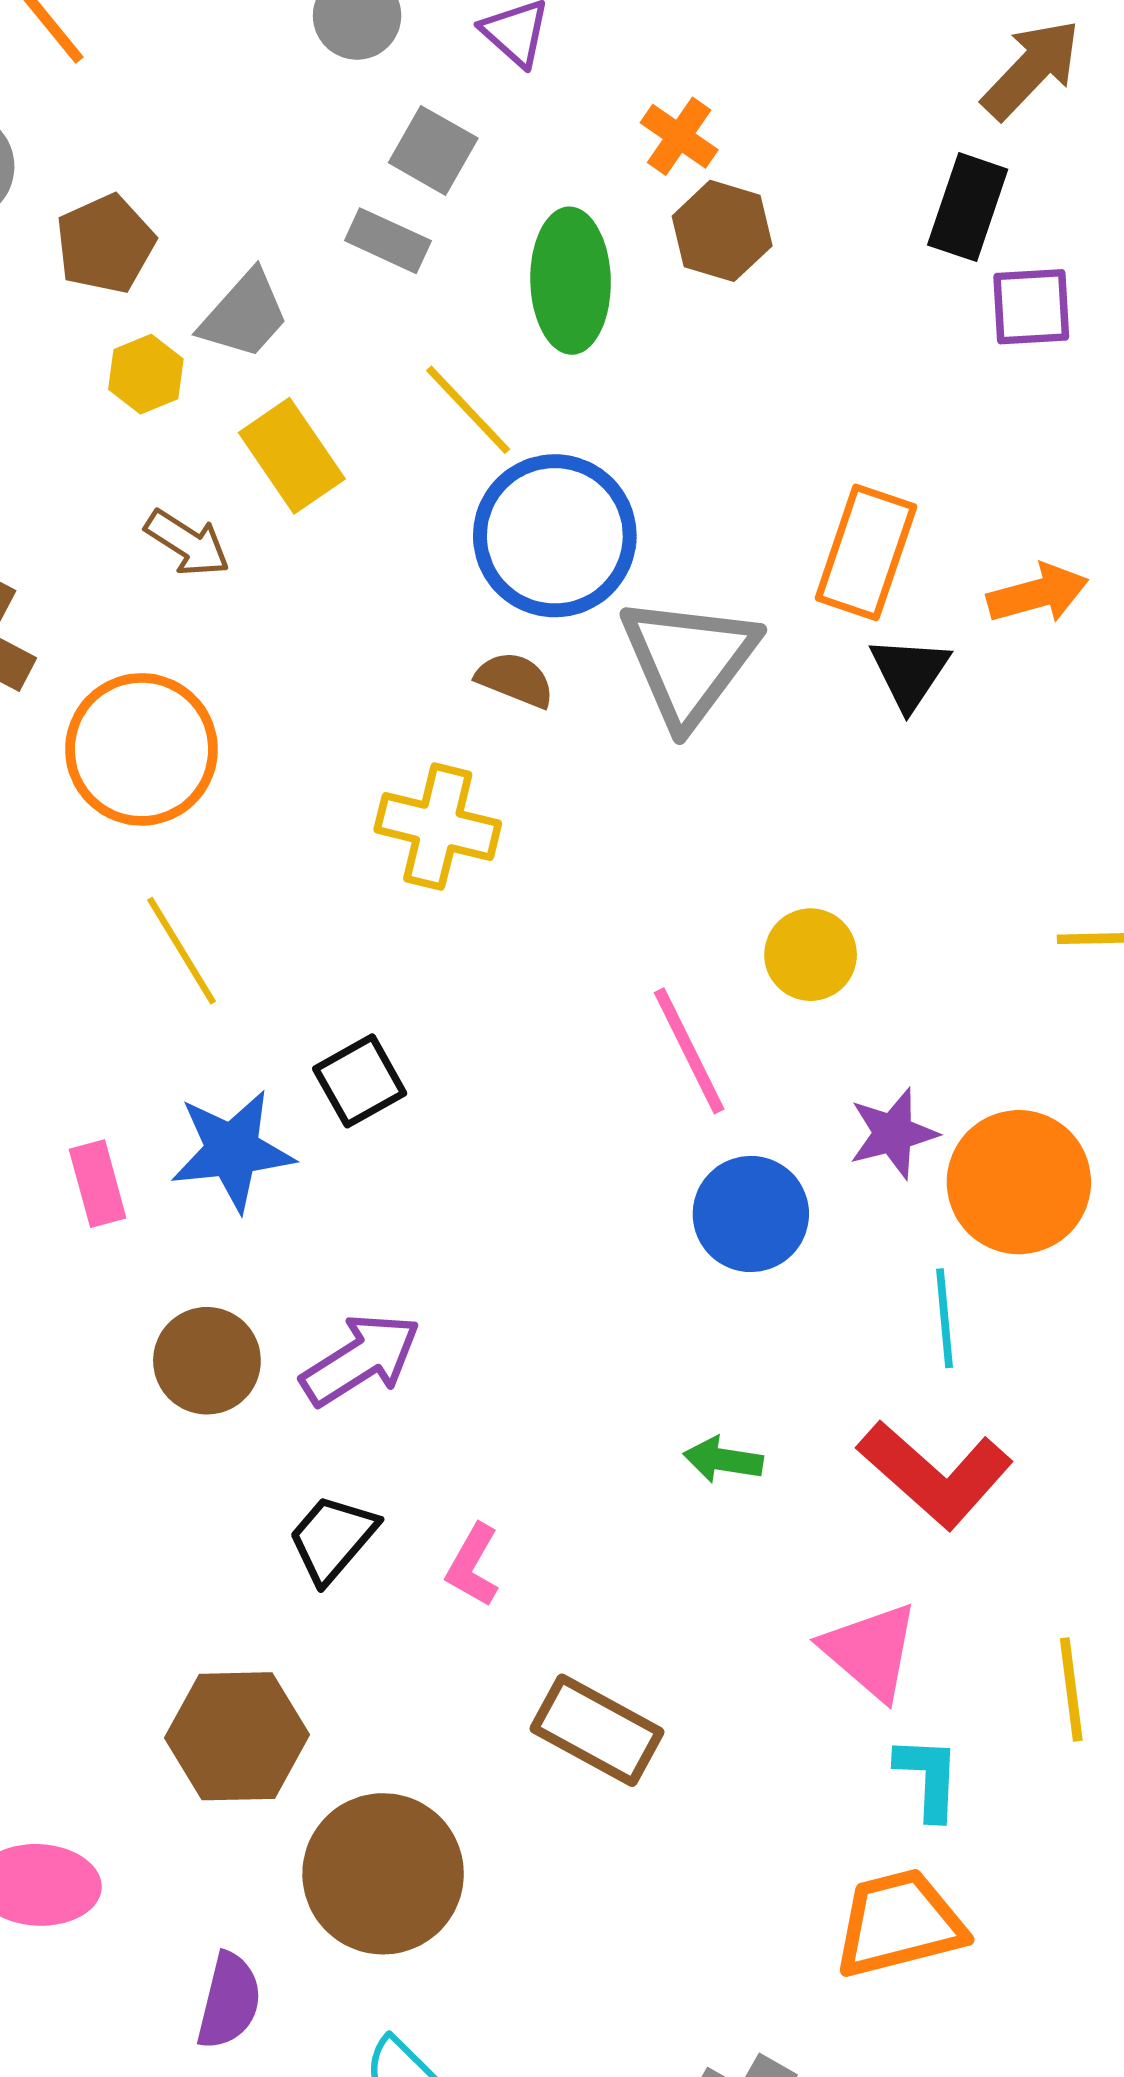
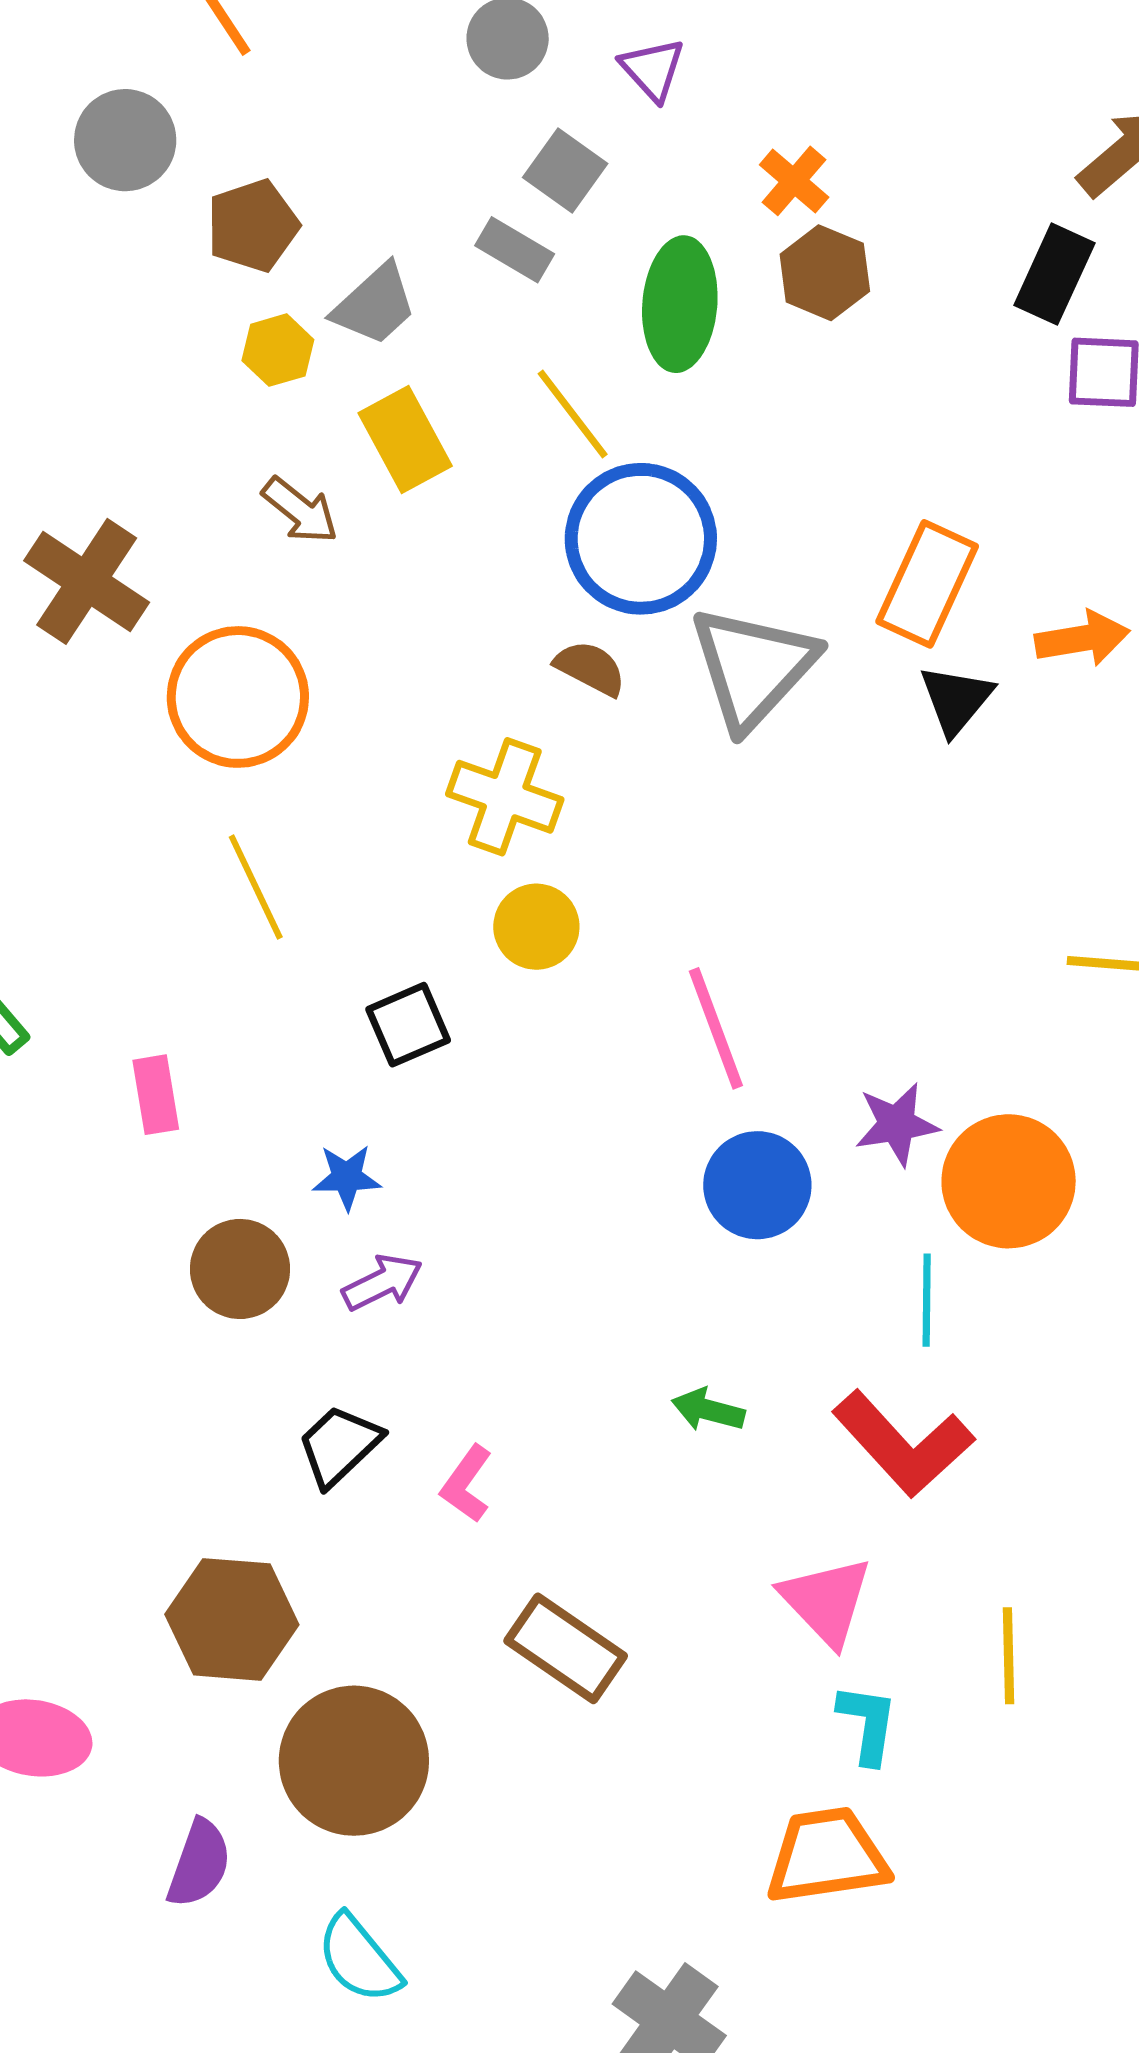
yellow circle: (811, 955) -> (536, 927), moved
blue star: (232, 1151) -> (347, 1177), moved, size x0.6
purple arrow: (361, 1359) -> (382, 1282), size x0.7

